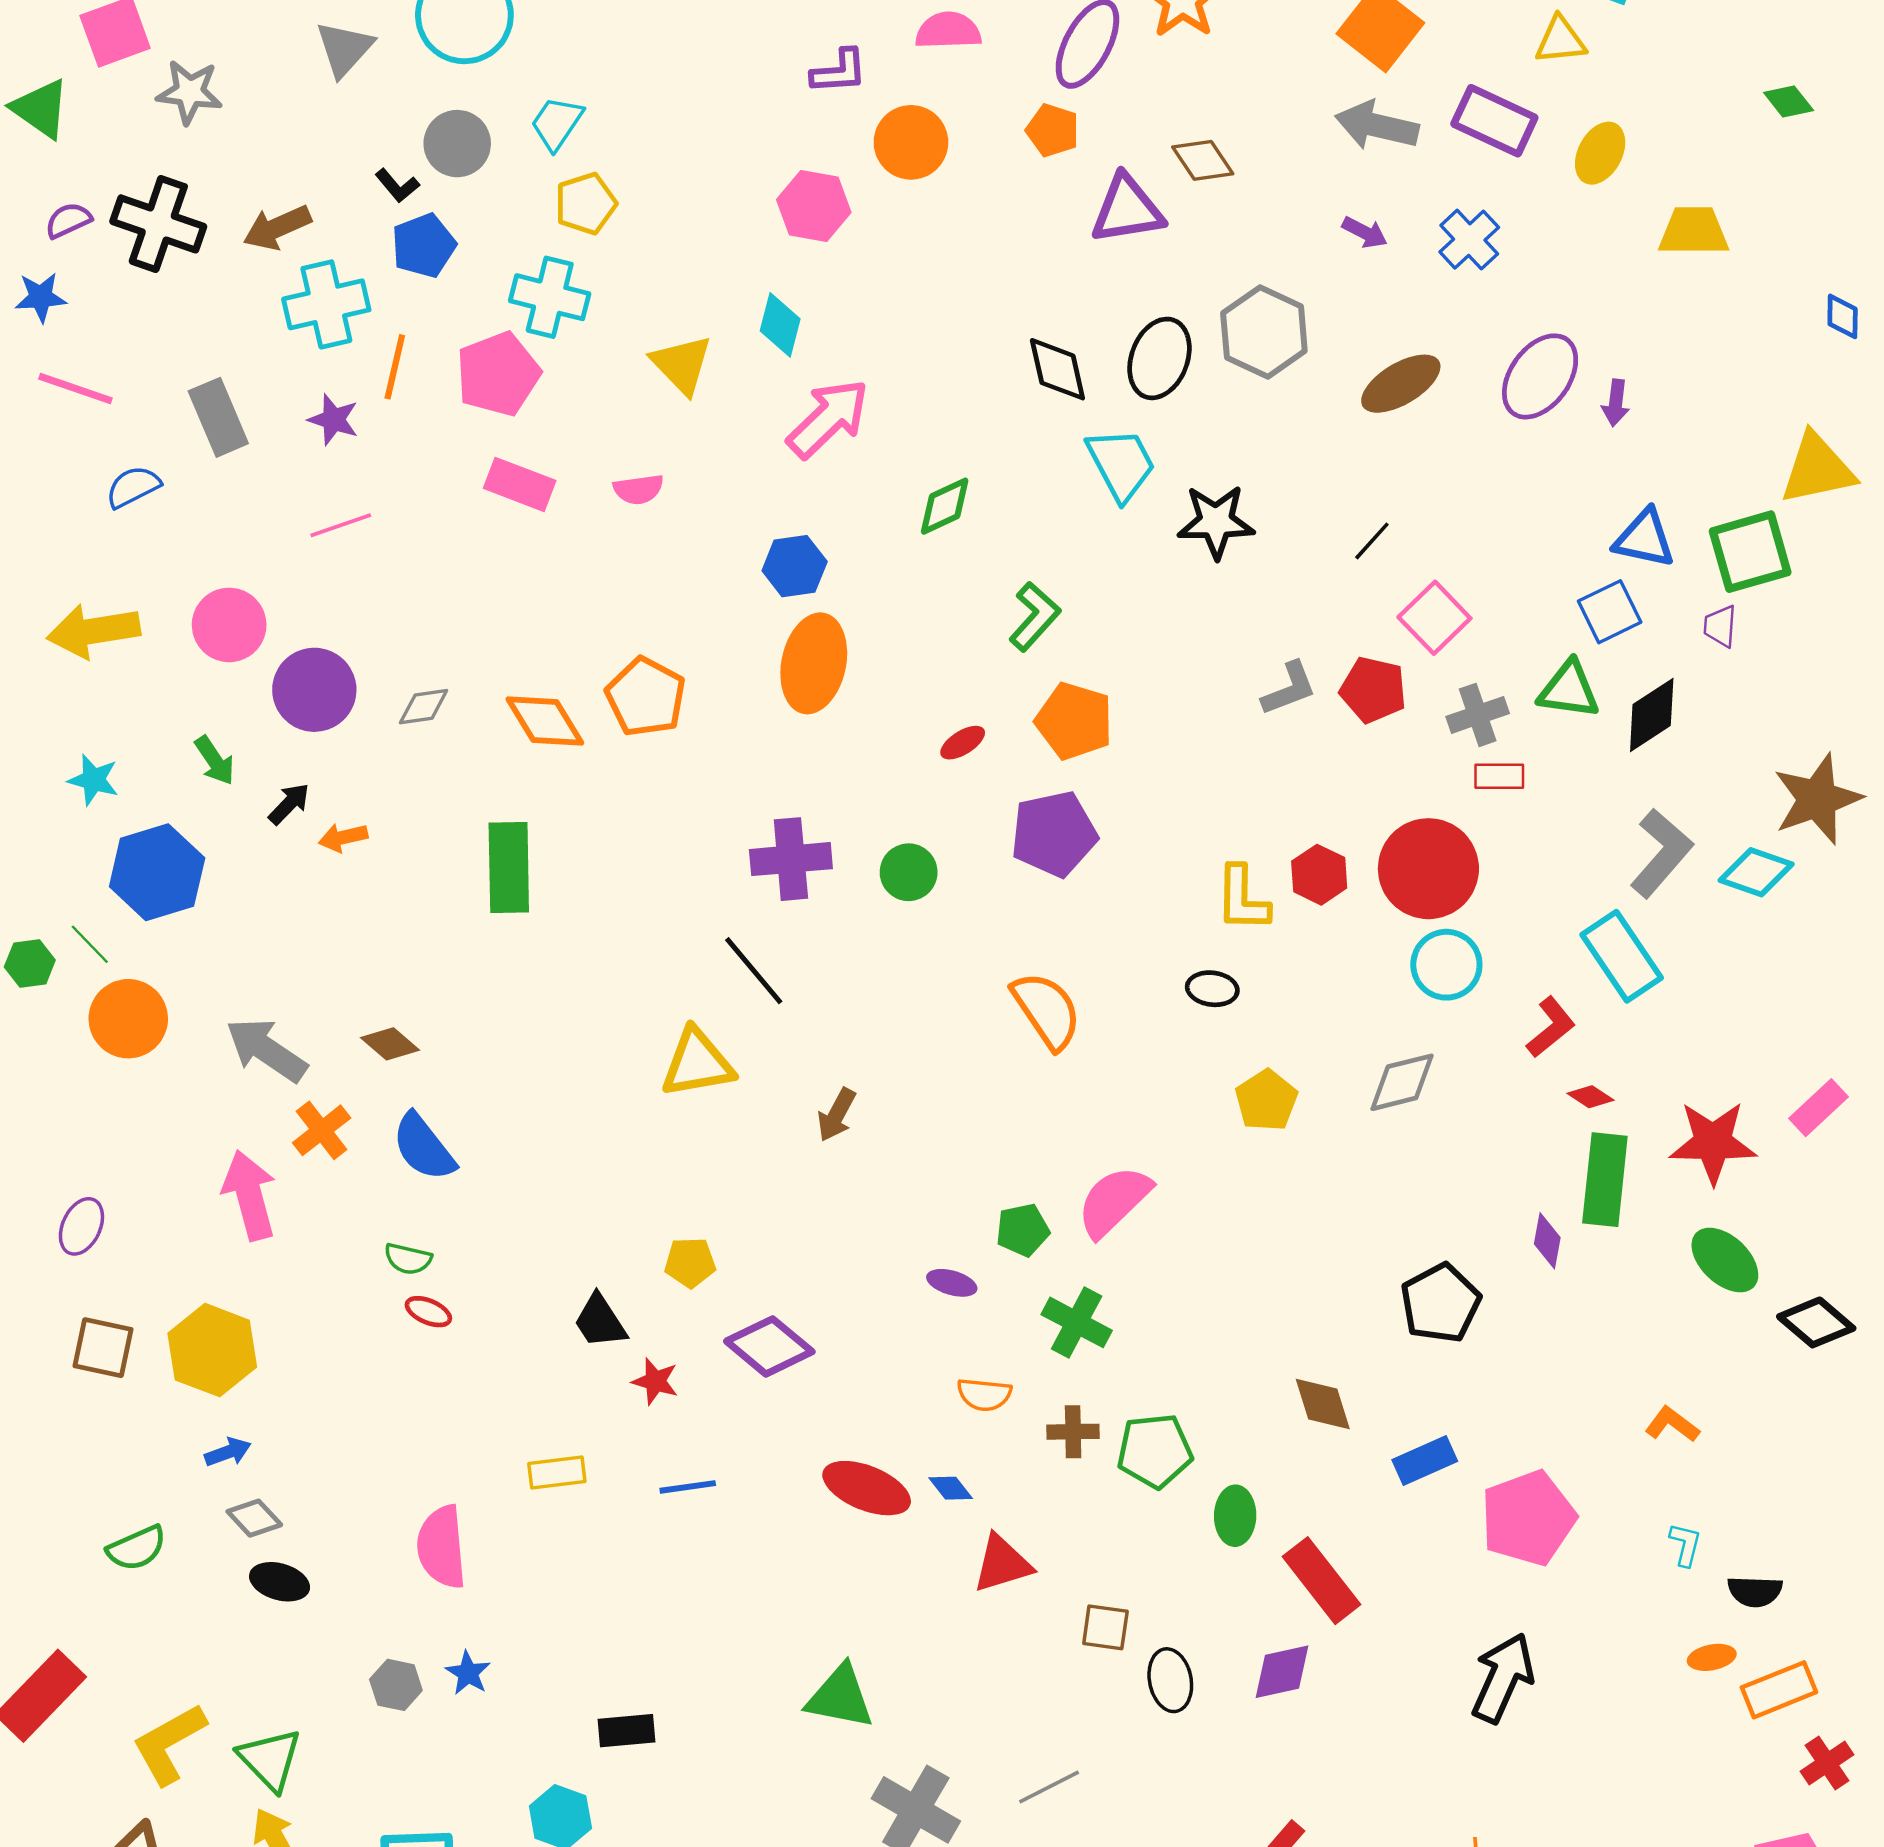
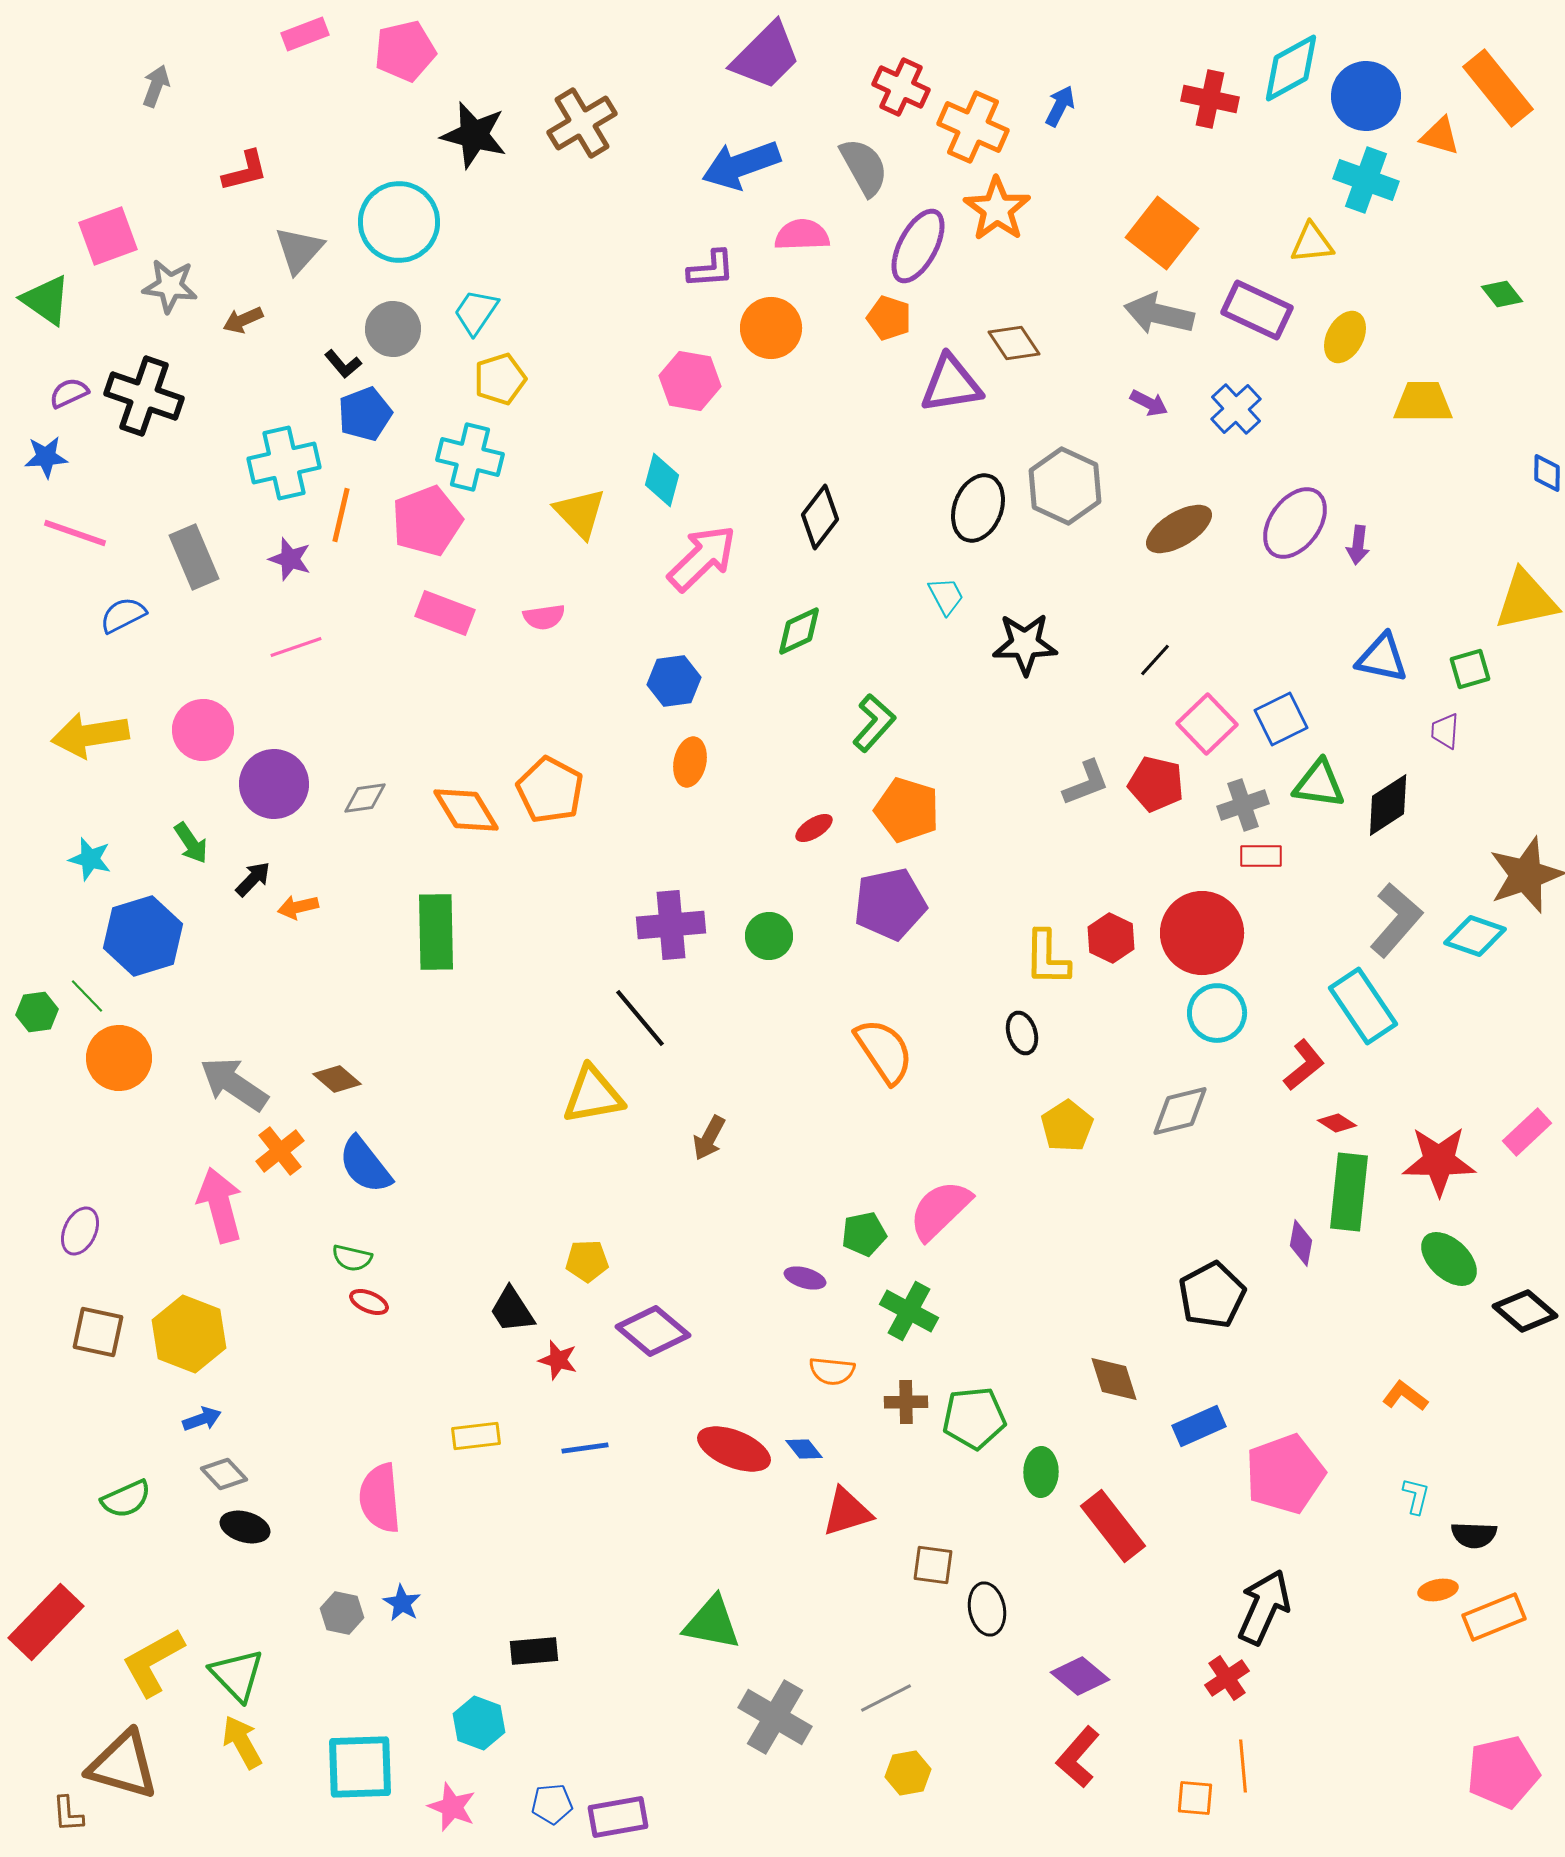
brown arrow: (277, 228) -> (243, 320), moved, size x0.7
black diamond: (1057, 369) -> (820, 517), moved, turned 50
cyan trapezoid: (1121, 464) -> (946, 596), size x0.6
green square: (1750, 552) -> (1470, 669), size x0.6
blue square: (1610, 612) -> (1281, 719), moved
orange ellipse: (814, 663) -> (690, 762), size x0.6
black ellipse: (1212, 989) -> (1022, 1033), turned 66
purple diamond: (1282, 1672) -> (1080, 1676), moved, turned 52
red cross: (1827, 1763) -> (1227, 1678), moved

